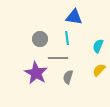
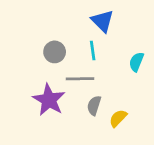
blue triangle: (74, 17) -> (103, 21), turned 36
yellow semicircle: (99, 70) -> (118, 118), moved

